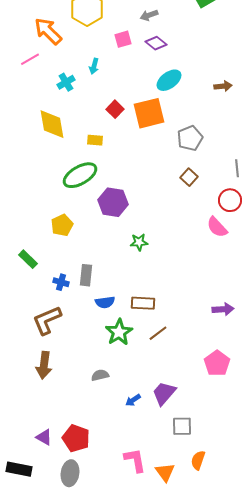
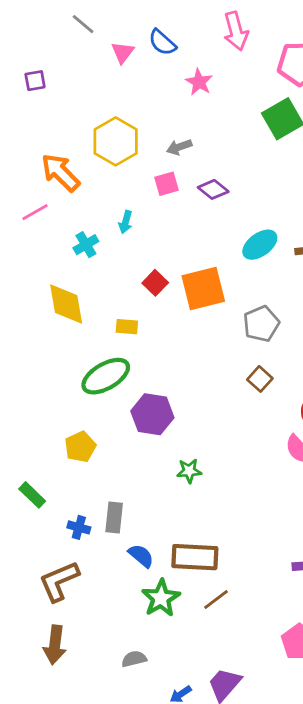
gray arrow: (149, 15) -> (179, 147), moved
cyan ellipse: (169, 80) -> (260, 245), moved
blue semicircle: (105, 302) -> (141, 556), turned -132
brown rectangle: (143, 303) -> (195, 557), size x1.4

